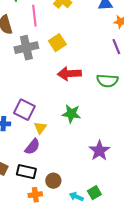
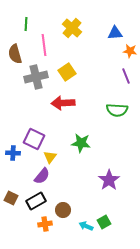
red arrow: (69, 74) -> (63, 103), moved
black rectangle: (26, 172) -> (36, 201), turned -42

